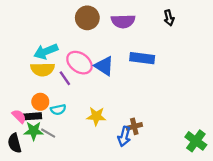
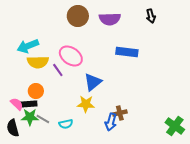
cyan arrow: (46, 51) -> (28, 46), moved
blue triangle: (104, 66) -> (93, 82), moved, turned 48
cyan semicircle: (58, 110) -> (66, 124), moved

